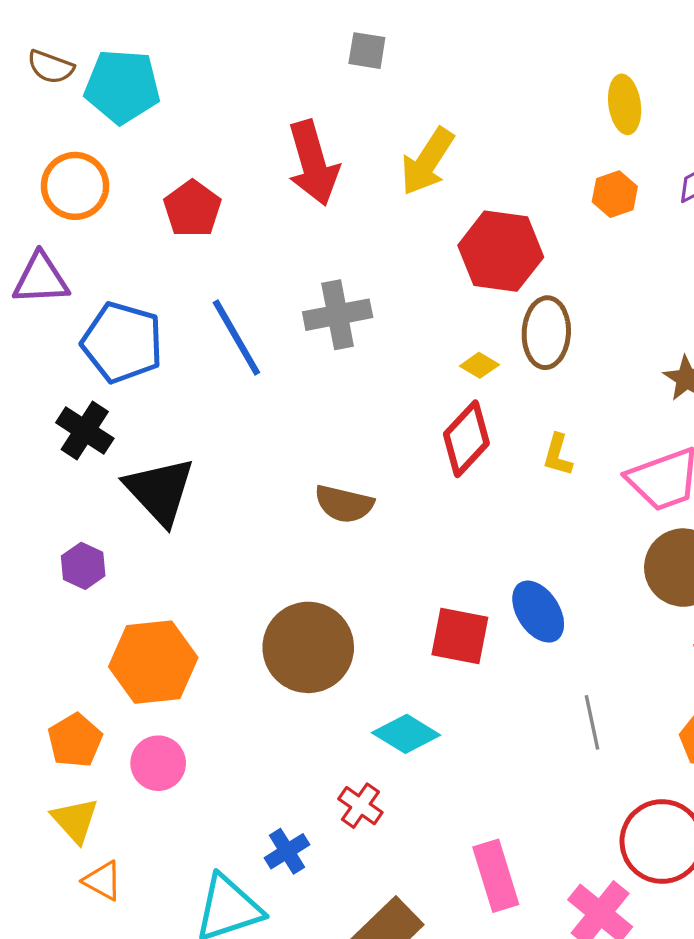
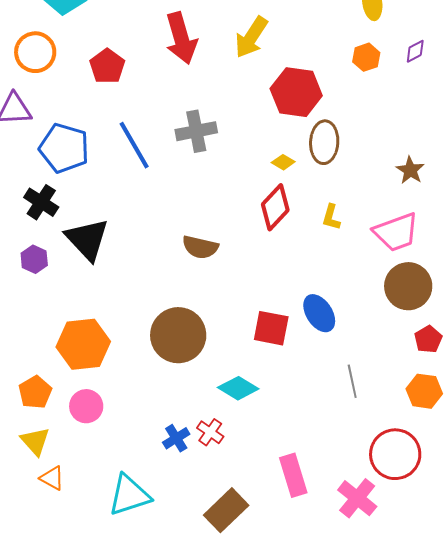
purple hexagon: (83, 566) -> (34, 259), moved
blue cross: (287, 851) -> (176, 438), moved

